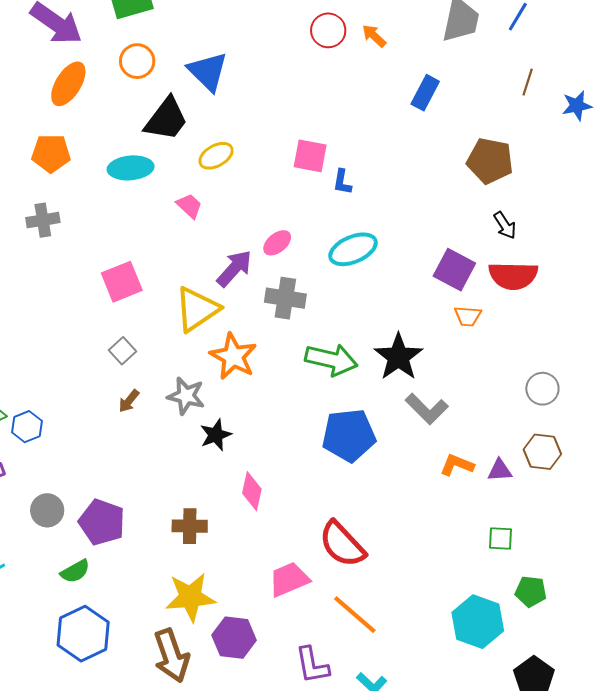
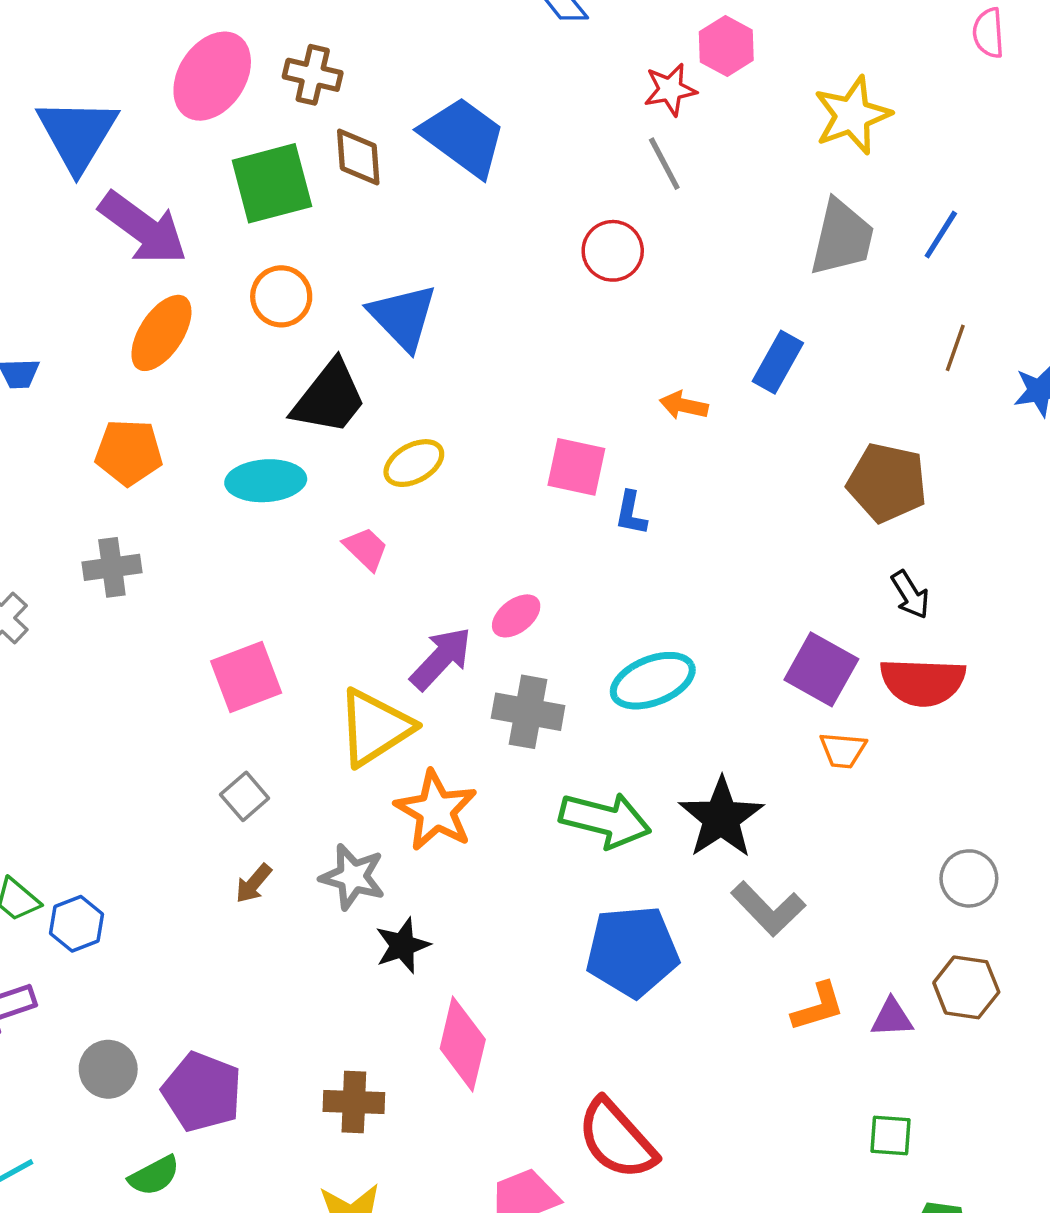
orange arrow: (374, 36) -> (684, 405), moved, turned -32
cyan ellipse: (353, 249) -> (653, 681), moved
orange L-shape: (457, 465) -> (818, 1007), turned 140
pink diamond: (252, 491) -> (463, 1044), size x1.4

